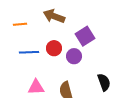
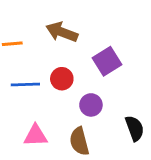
purple circle: (74, 56) -> (91, 105), moved

